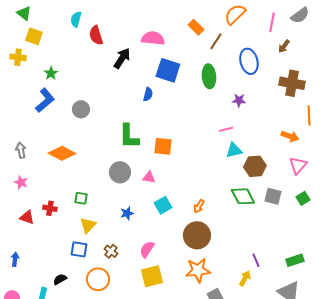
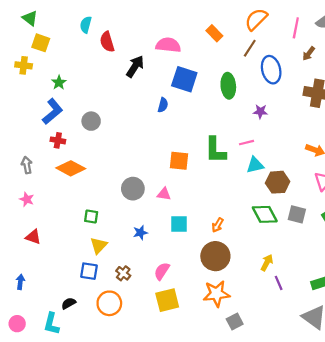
brown line: (216, 41) -> (250, 48), moved
green L-shape: (129, 136) -> (215, 150), moved
cyan square: (163, 205) -> (179, 224), turned 30
red cross: (50, 208) -> (58, 140), moved
yellow arrow: (245, 278) -> (267, 263), moved

